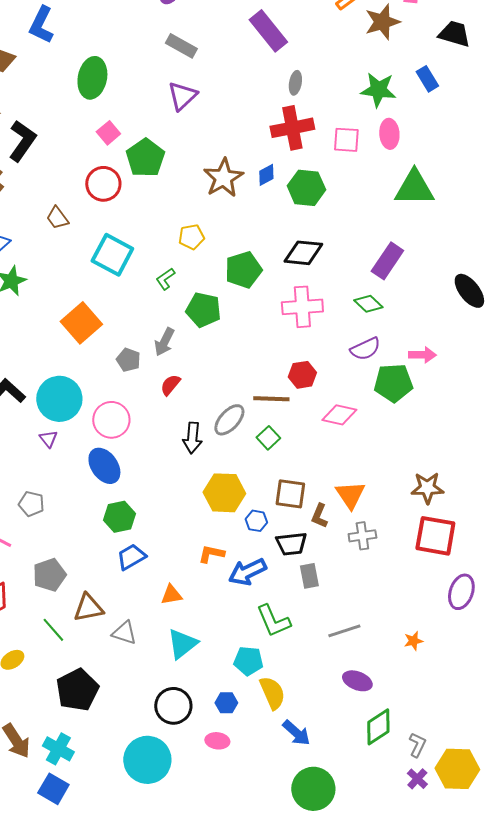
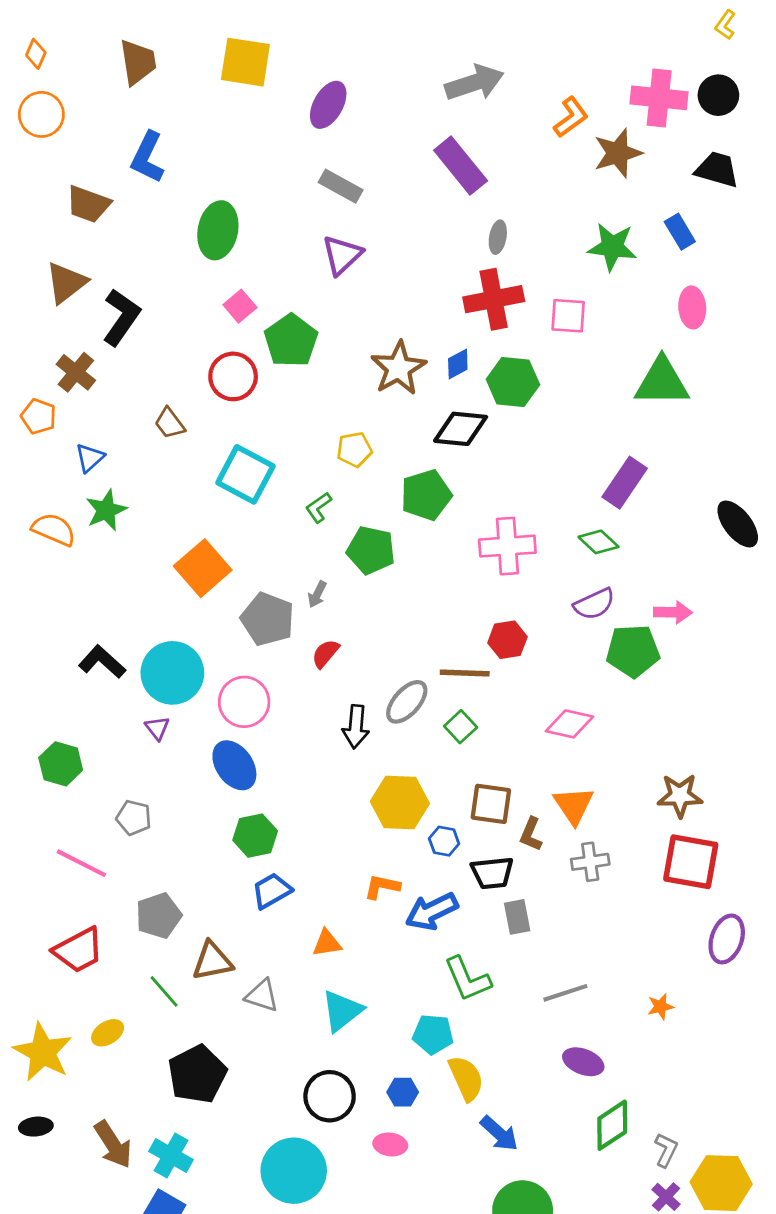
pink ellipse: (389, 134) -> (692, 307), moved
black diamond: (303, 253) -> (461, 429), moved
gray arrow: (164, 342) -> (317, 594), size x0.7
gray pentagon: (128, 360) -> (268, 619), size x1.6
pink diamond: (339, 415) -> (569, 724), moved

